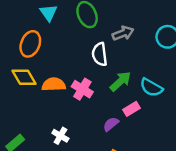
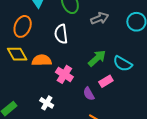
white semicircle: (100, 54) -> (61, 34), moved
pink cross: (82, 89) -> (64, 74), moved
purple semicircle: (111, 124) -> (89, 94), turned -80

